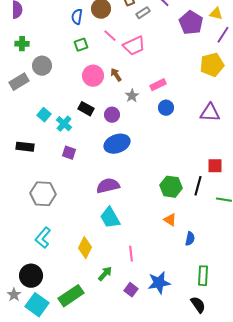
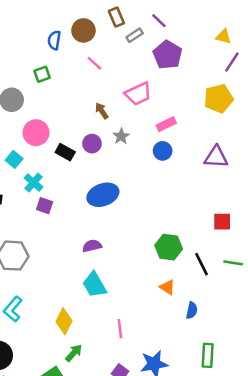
purple pentagon: (191, 23) -> (167, 55), moved
green square: (81, 45) -> (42, 74), moved
pink trapezoid: (134, 46) -> (138, 94), moved
pink circle: (93, 76) -> (36, 133), moved
pink rectangle: (158, 85) -> (166, 124), moved
purple circle: (112, 115) -> (92, 144), moved
cyan cross: (64, 124) -> (34, 183), moved
purple semicircle: (108, 186) -> (92, 246), size x0.7
black line: (198, 186) -> (202, 264), moved, turned -42
green arrow: (105, 274) -> (74, 353), moved

